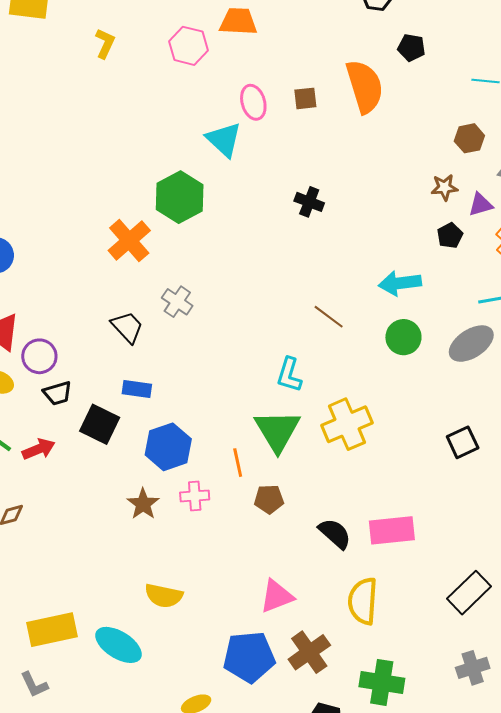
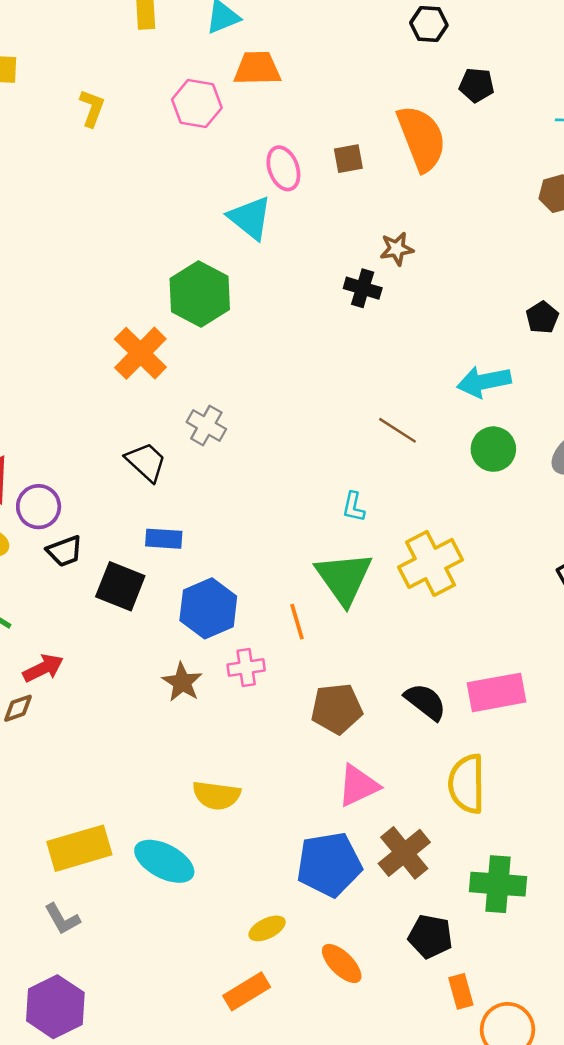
brown star: (444, 187) -> (397, 249), moved
cyan L-shape: (289, 375) -> (354, 507), size x0.7
red arrow: (39, 449) -> (43, 668), moved
brown pentagon: (269, 499) -> (337, 709), moved, size x1.4

